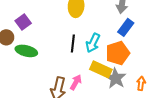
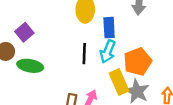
blue rectangle: (126, 27) -> (109, 28), moved, turned -36
yellow rectangle: (101, 69) -> (119, 82), turned 45

